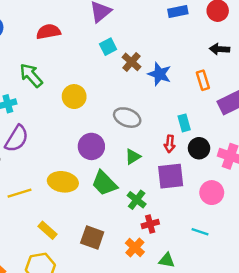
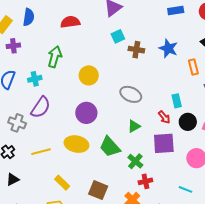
brown cross: (132, 62) -> (136, 50), turned -35
blue star: (159, 74) -> (168, 48), moved
green arrow: (31, 75) -> (55, 57), turned 55
red arrow: (170, 144) -> (164, 117), turned -48
purple circle: (91, 146) -> (86, 113), moved

